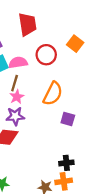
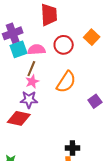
purple square: (68, 119) -> (95, 101), moved, turned 32

